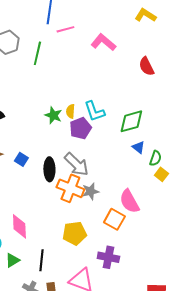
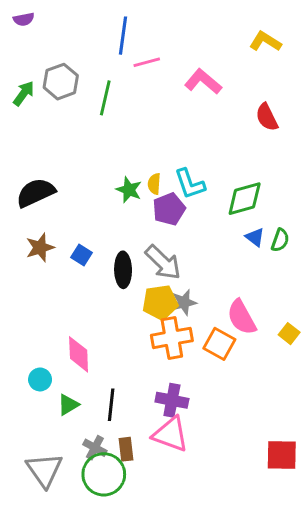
green semicircle: (155, 158) -> (280, 240), moved
yellow square: (161, 174) -> (289, 334), moved
orange cross: (70, 188) -> (172, 338), moved, turned -32
yellow pentagon: (74, 233) -> (160, 302), moved
purple cross: (108, 257) -> (172, 400), moved

